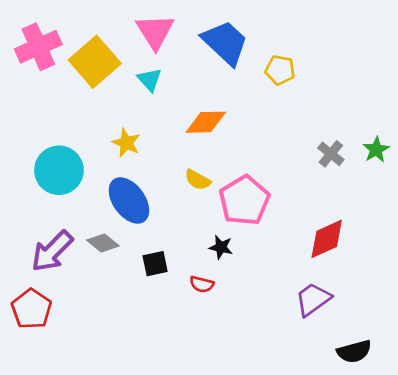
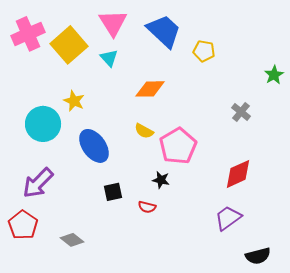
yellow star: (126, 143) -> (74, 101), moved
green star: (376, 150) -> (274, 75), moved
gray diamond: (103, 243) -> (72, 240), moved

